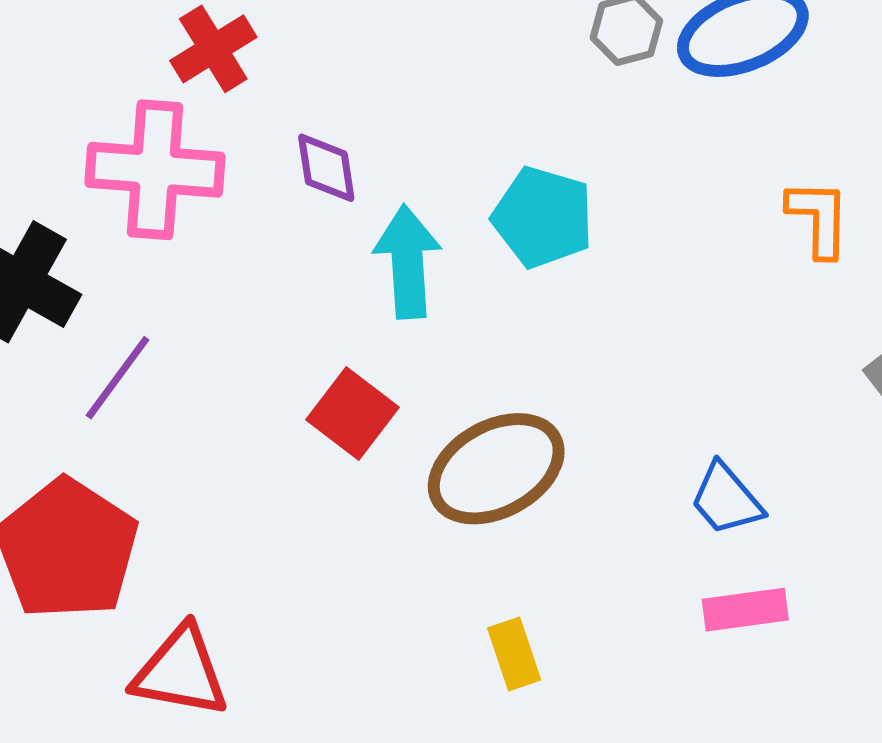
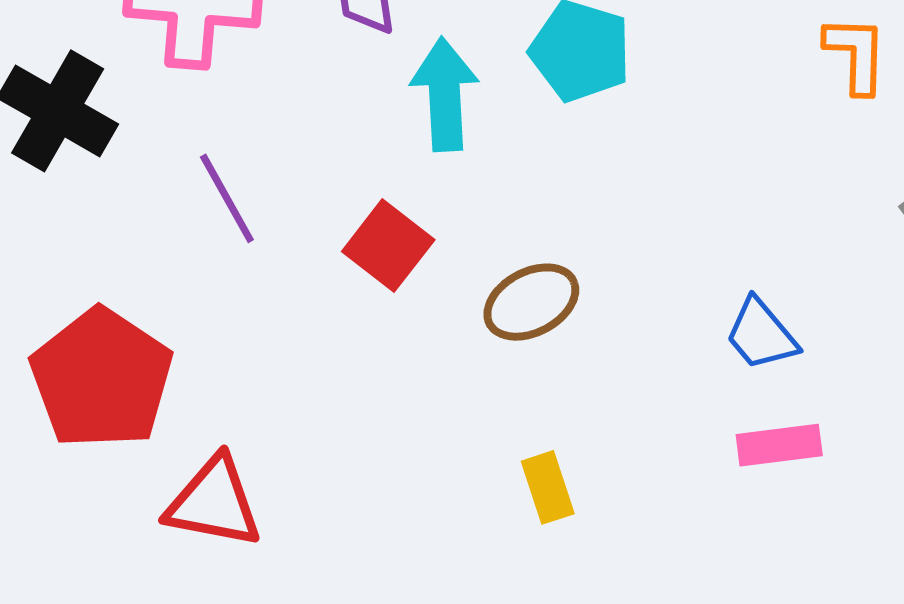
purple line: (118, 378) -> (227, 198), moved, turned -66
brown ellipse: (496, 469) -> (531, 302), size x0.7

